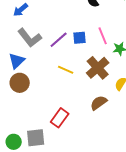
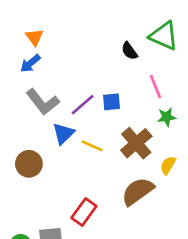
pink line: (103, 36) -> (156, 87), moved
blue triangle: (17, 61) -> (63, 134), moved
brown semicircle: (99, 103) -> (138, 191), size x1.4

